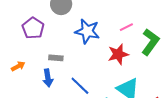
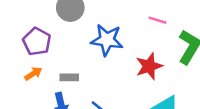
pink line: (126, 27) -> (157, 20), moved, turned 48
orange arrow: (18, 66) -> (33, 74), moved

